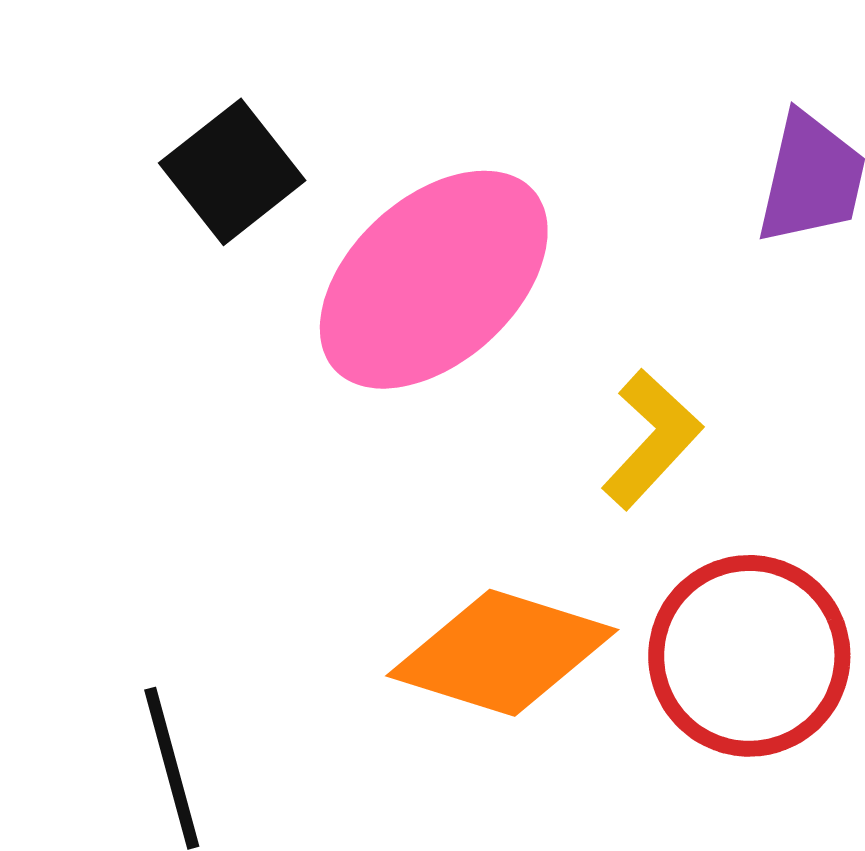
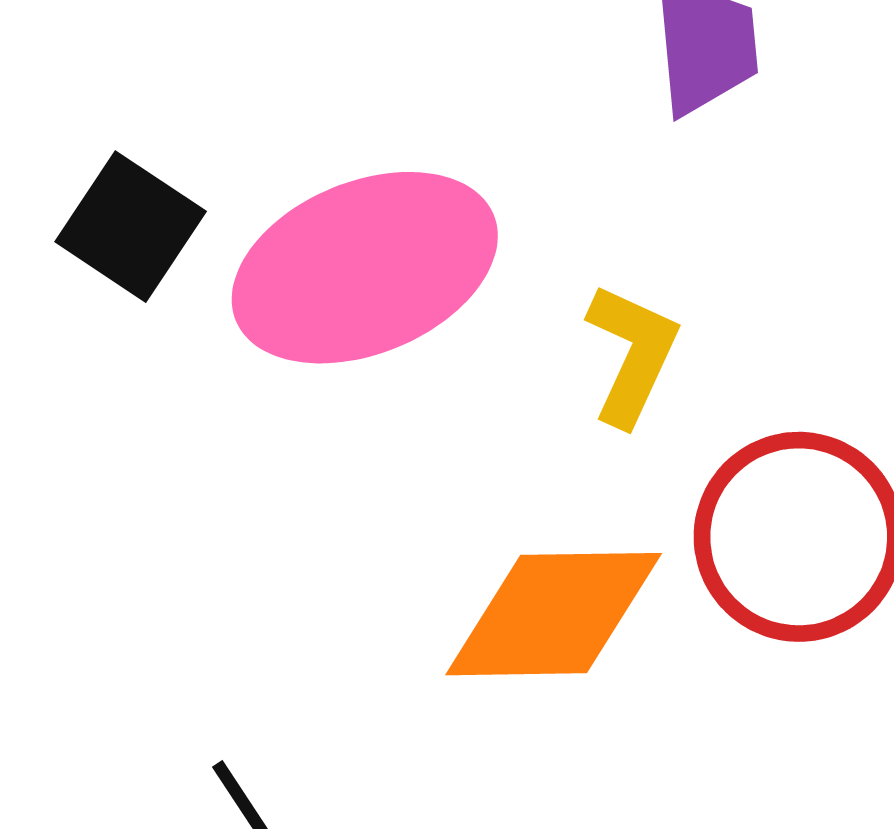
pink ellipse: (434, 280) -> (365, 268), turned 38

